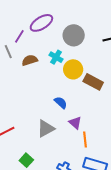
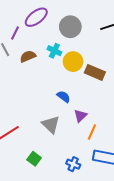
purple triangle: (75, 123) -> (80, 116), turned 40
gray triangle: (46, 129) -> (51, 125), turned -42
orange line: (85, 139) -> (92, 132), turned 35

